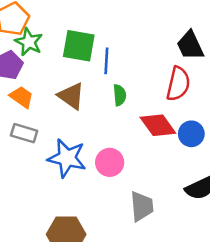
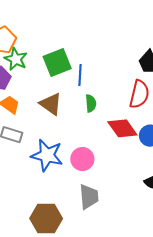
green square: (79, 46) -> (57, 62), turned -32
gray trapezoid: (142, 206) -> (89, 197), moved

